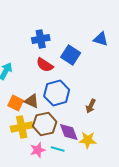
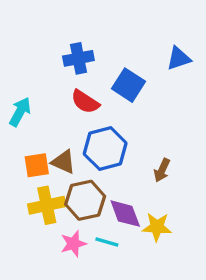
blue triangle: (101, 39) -> (179, 58), turned -35
orange square: (16, 103) -> (37, 165), turned -35

